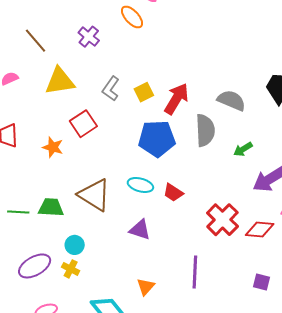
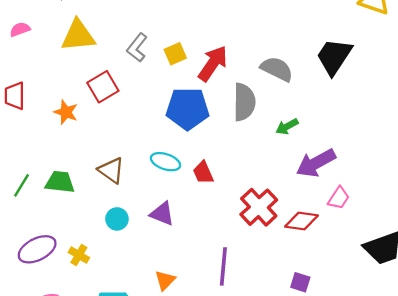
red trapezoid: (173, 193) -> (203, 173), turned 30
brown triangle: (94, 195) -> (111, 170), size x0.7
green line: (18, 212) -> (22, 185), turned -65
cyan circle: (75, 245) -> (117, 219), moved

